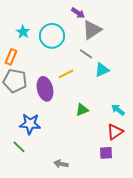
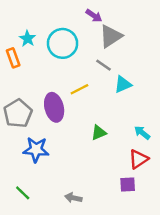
orange rectangle: (11, 57) -> (13, 58), moved, turned -42
gray pentagon: (15, 81) -> (18, 113), moved, turned 30
green line: (19, 147) -> (23, 193), moved

